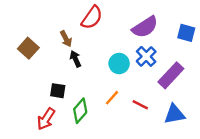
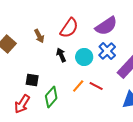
red semicircle: (92, 18) -> (69, 28), moved
black arrow: (75, 59) -> (61, 55), moved
red line: (140, 105) -> (96, 86), moved

